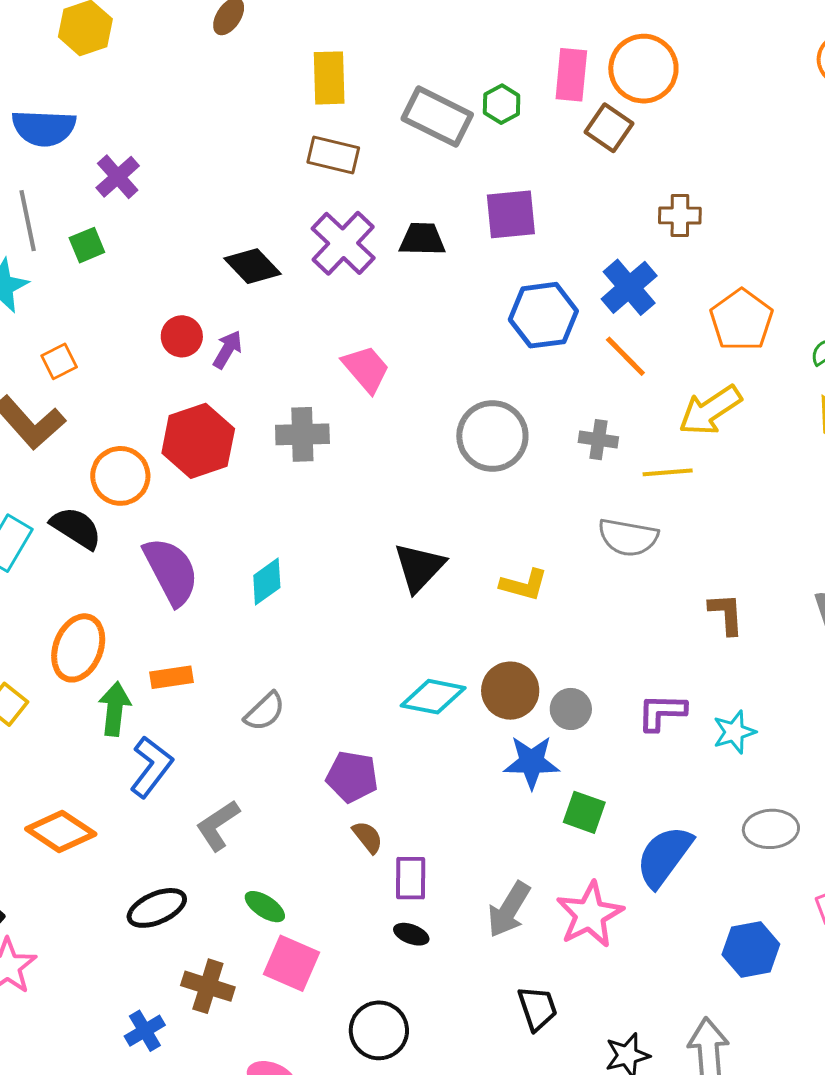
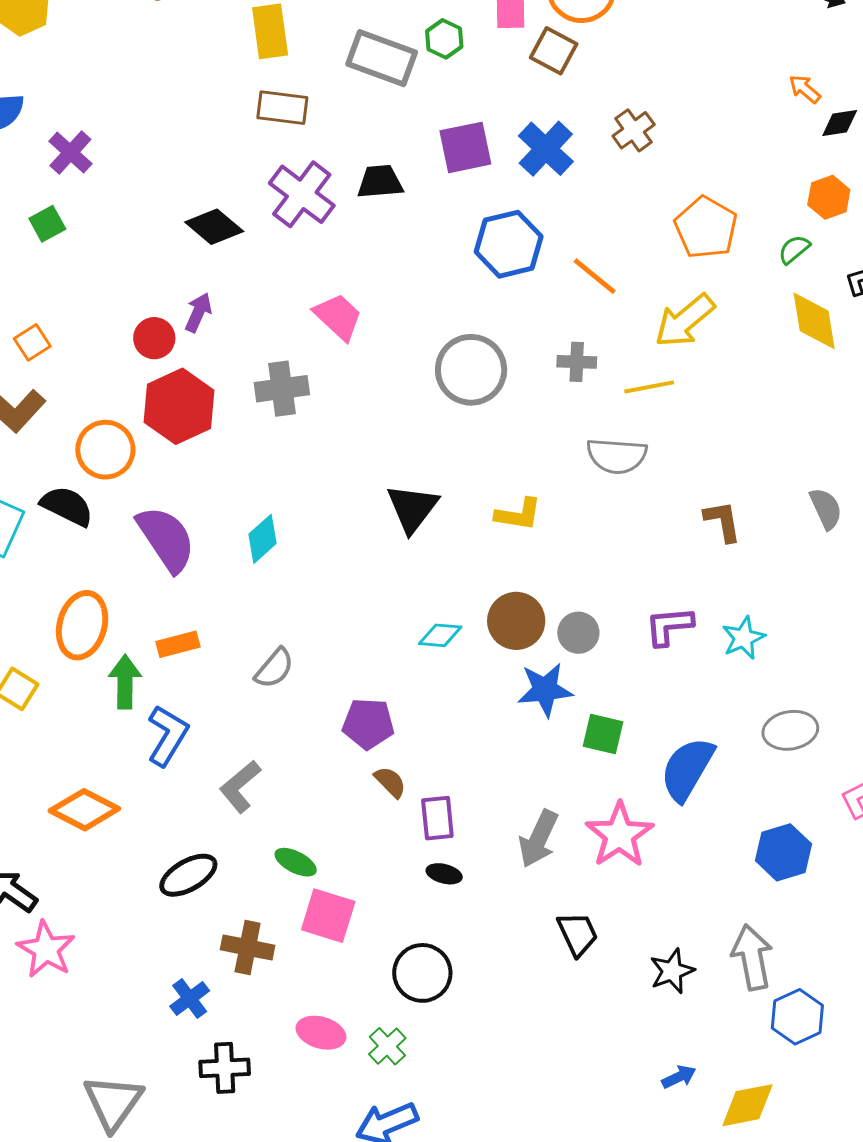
brown cross: (680, 216) -> (634, 130), turned -30
blue cross: (629, 287) -> (546, 149), moved
red circle: (182, 336) -> (154, 338), moved
cyan diamond: (433, 697) -> (440, 635), size x0.7

